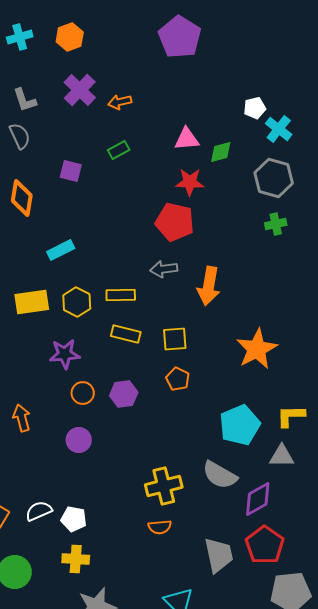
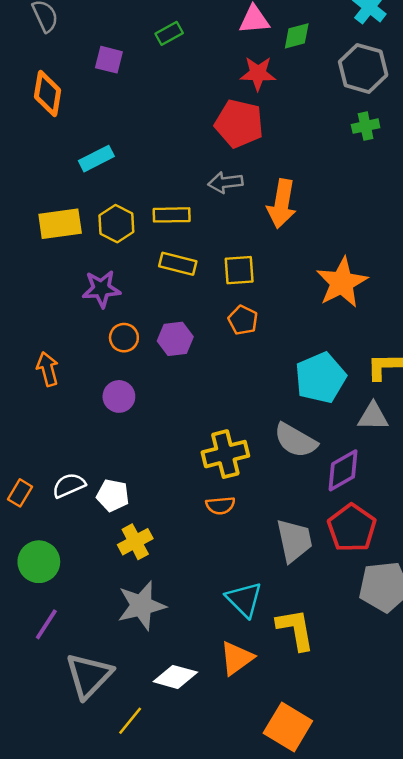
yellow cross: (76, 559) -> (135, 542), moved, turned -32

